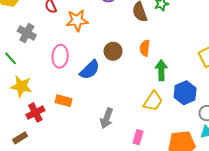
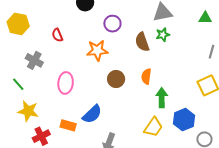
orange star: (77, 21) -> (97, 50), moved
blue semicircle: (90, 70) -> (92, 114), moved

